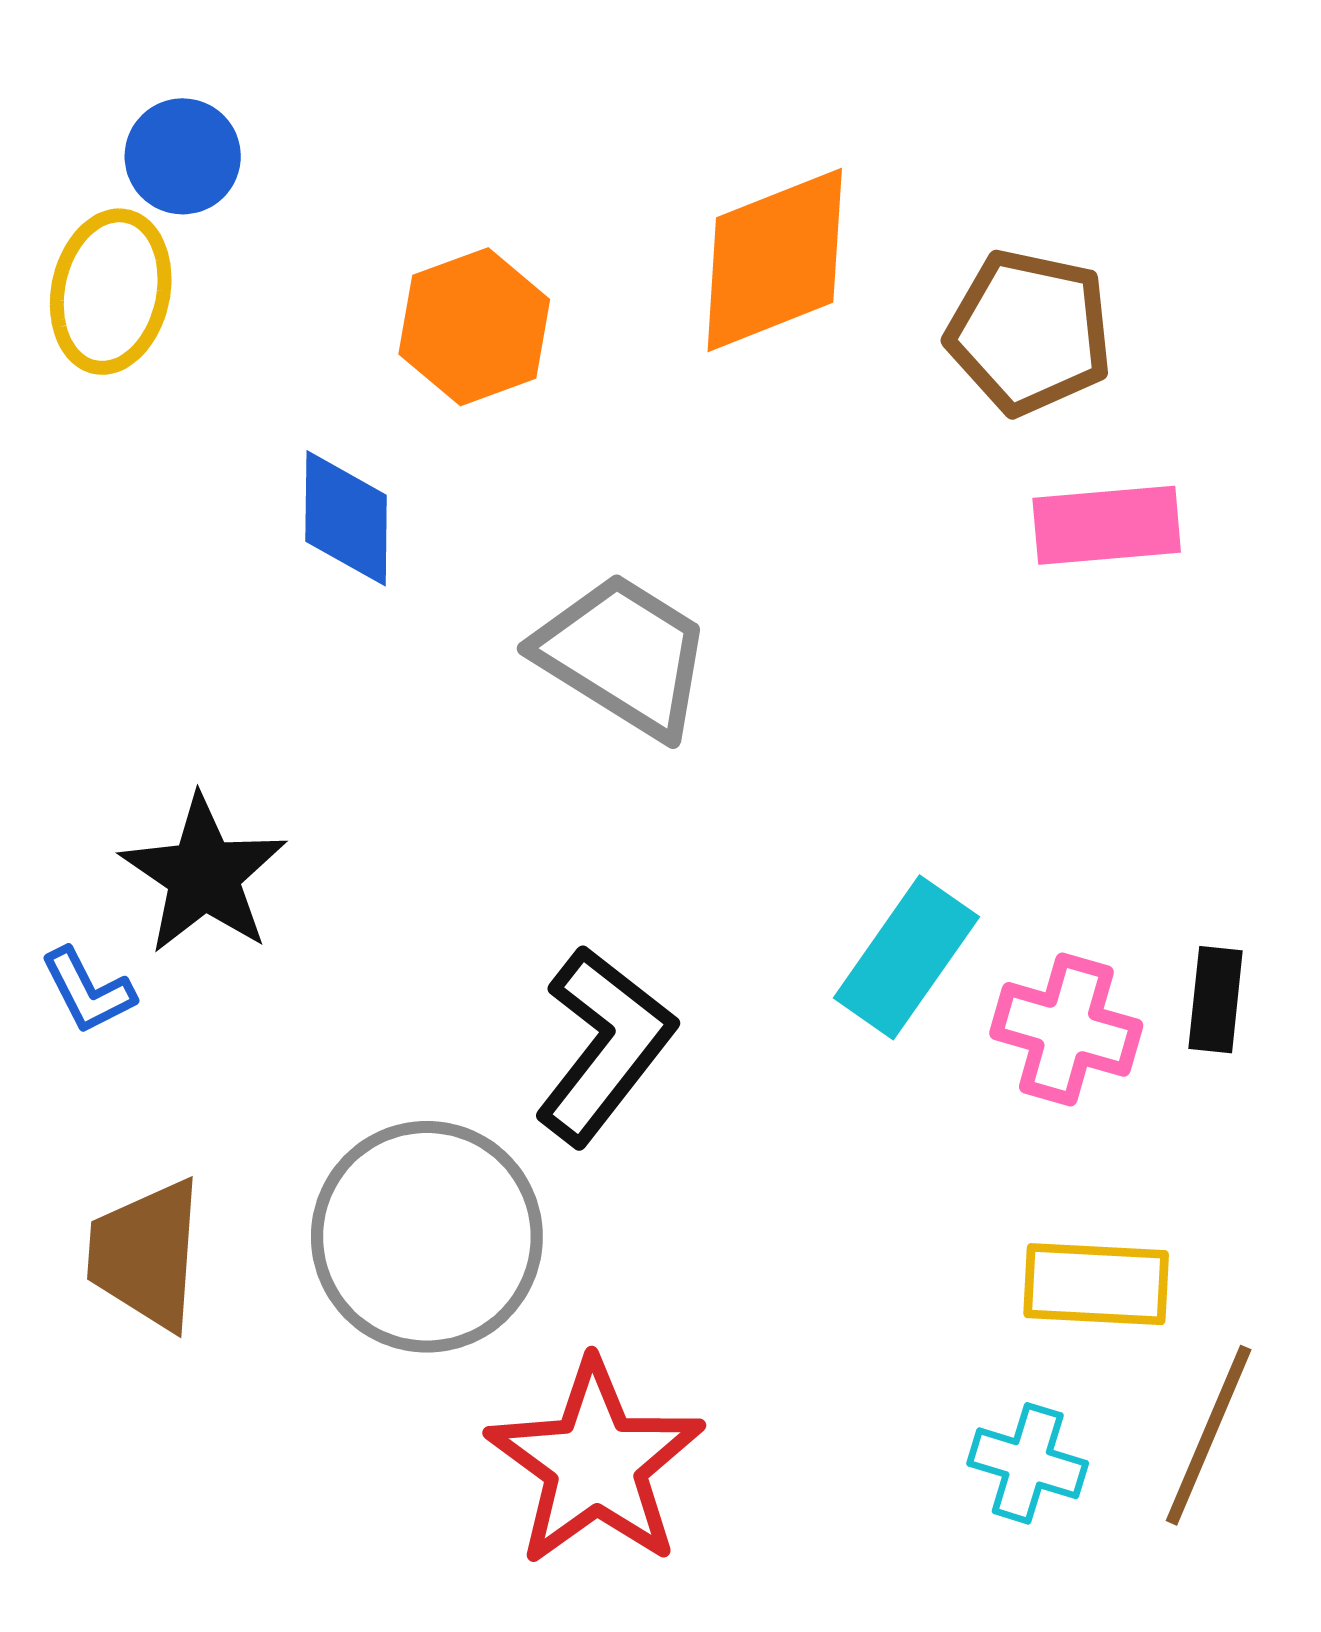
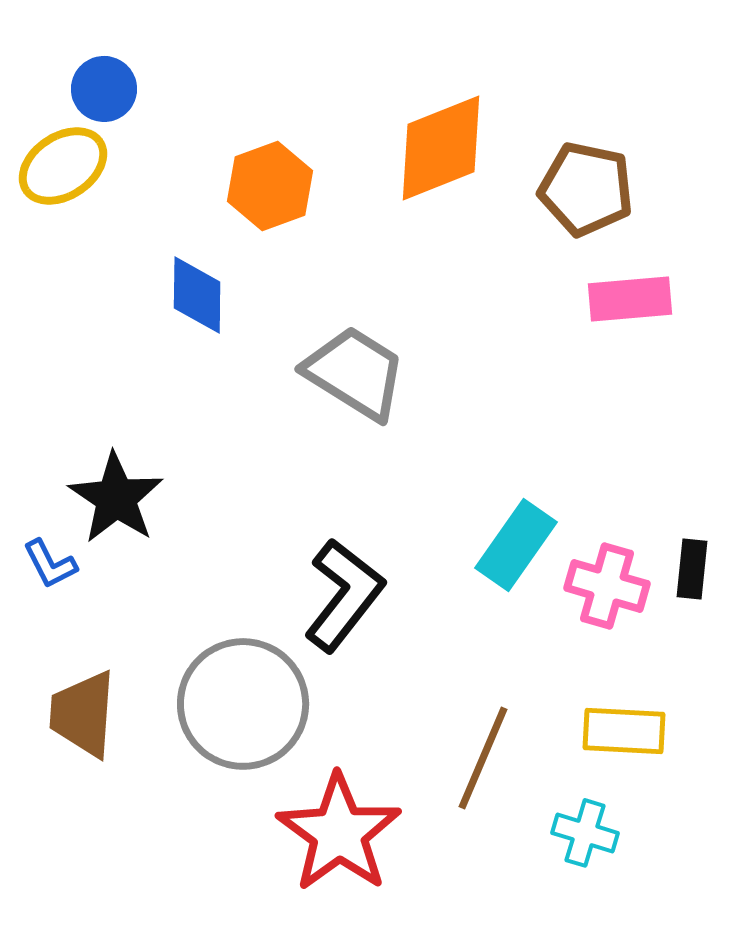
yellow ellipse: (111, 292) -> (63, 166), turned 44
brown line: (1209, 1435) -> (483, 758), moved

